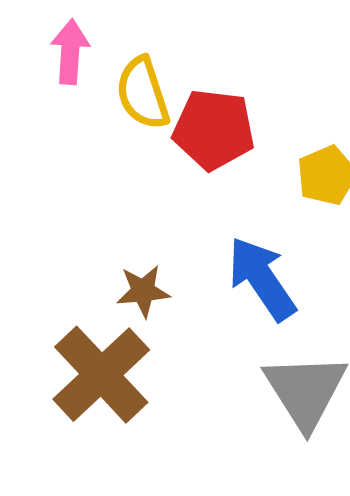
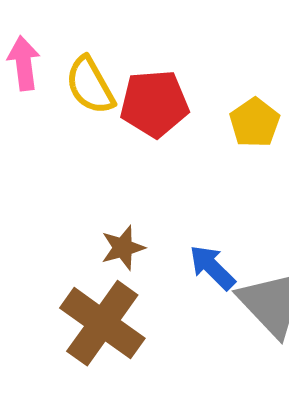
blue arrow: (262, 279) -> (212, 267), moved, size x0.7

